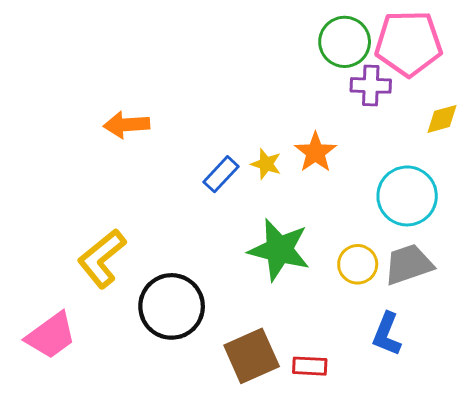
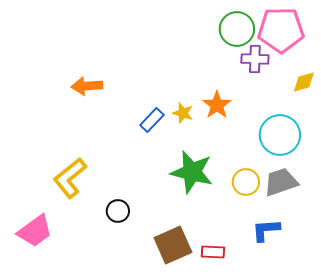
black circle: (172, 306) -> (118, 211), size x0.5
blue L-shape: (387, 334) -> (266, 230), turned 64

